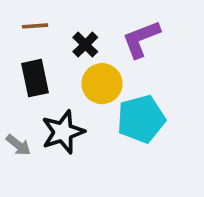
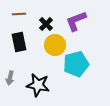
black star: (63, 132) -> (38, 85), moved, turned 30
gray arrow: (18, 145) -> (10, 78), turned 64

